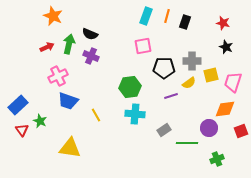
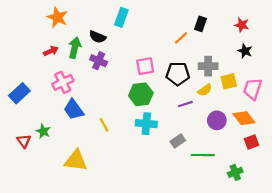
cyan rectangle: (146, 16) -> (121, 17), moved
orange line: (167, 16) -> (181, 38), moved, turned 32
pink square: (143, 46) -> (145, 66), moved
blue trapezoid: (68, 101) -> (74, 110), turned 35
blue rectangle: (18, 105) -> (19, 93), moved
orange diamond: (225, 109) -> (244, 118), turned 60
purple circle: (209, 128) -> (217, 120), moved
red square: (241, 131) -> (252, 142), moved

